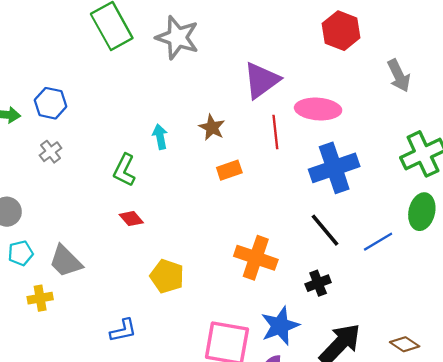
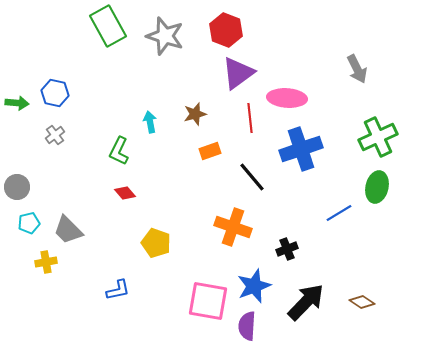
red hexagon: (341, 31) -> (226, 30), moved
brown star: (212, 127) -> (195, 114), turned 30
black line: (325, 230) -> (252, 177), moved

